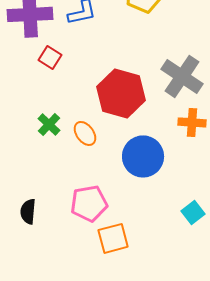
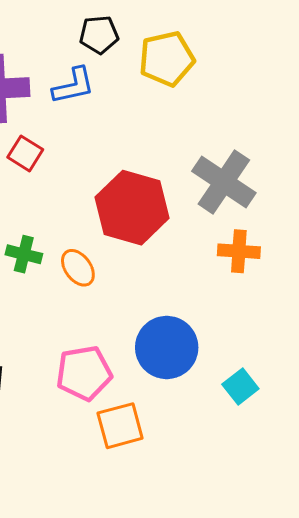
green cross: (49, 124) -> (24, 254), turned -30
blue circle: (143, 156) -> (167, 347), moved

